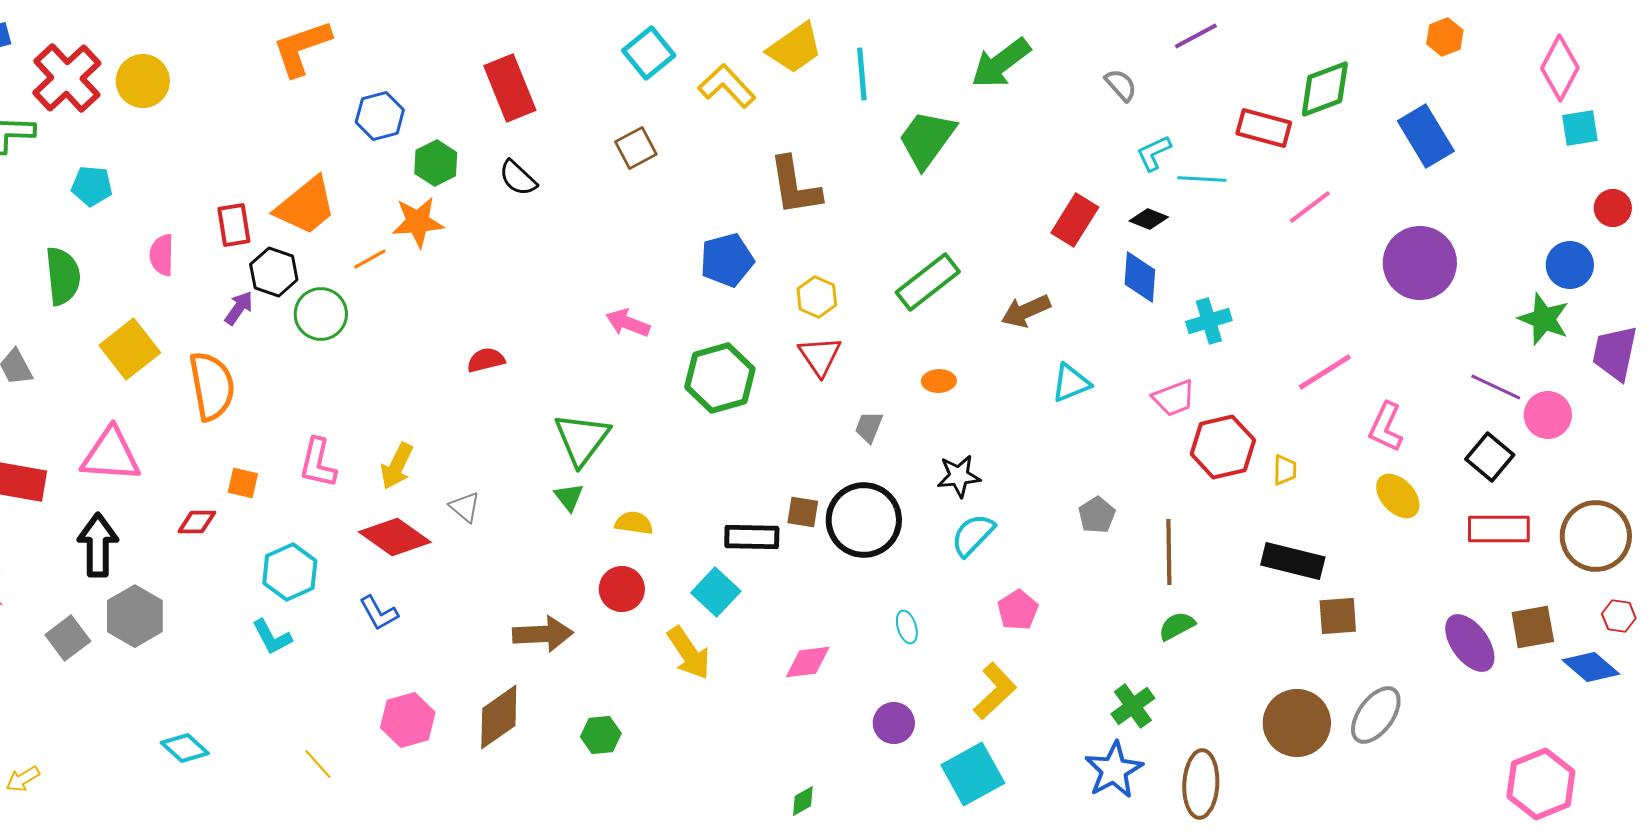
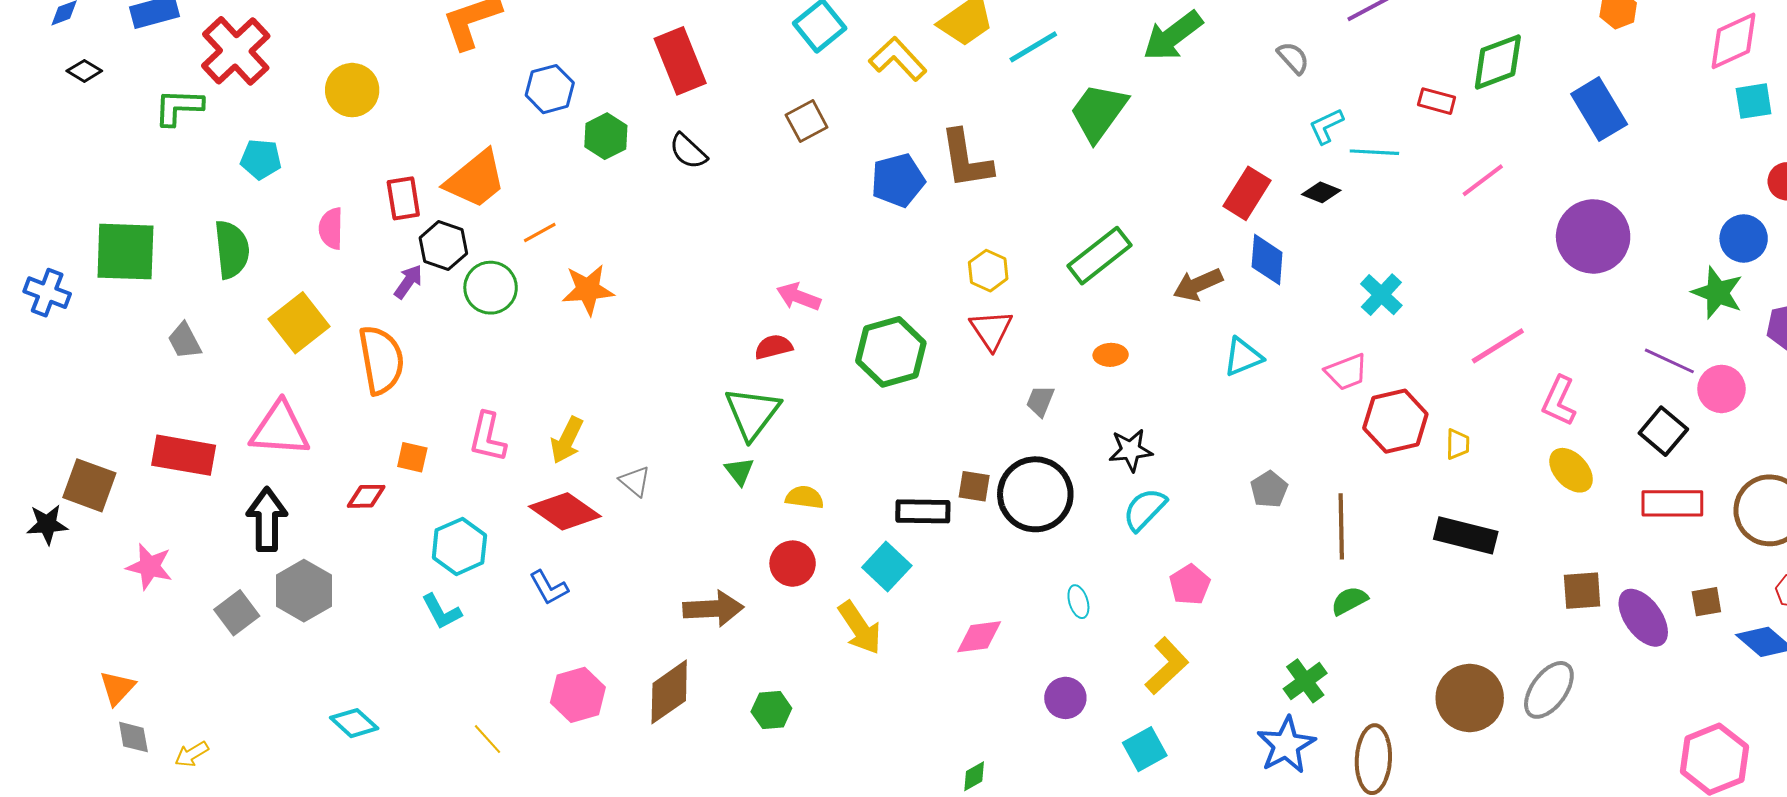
pink diamond: (1560, 68) -> (1734, 41), turned 38
cyan line: (862, 74) -> (1033, 47), turned 64
yellow circle: (143, 81) -> (352, 90), moved
red rectangle: (1264, 128) -> (1437, 101), size x0.7
orange star: (418, 222) -> (588, 290), moved
blue pentagon: (727, 260) -> (898, 180), moved
blue diamond: (1140, 277) -> (1267, 260), moved
cyan cross: (1209, 321) -> (1381, 295), turned -30
red semicircle: (486, 360) -> (773, 347), moved
brown square: (1338, 616) -> (1582, 591), moved
brown square: (1533, 627) -> (1706, 602), size x0.7
cyan square: (973, 774) -> (1145, 749), size x0.7

